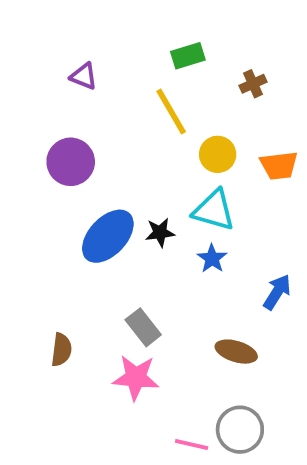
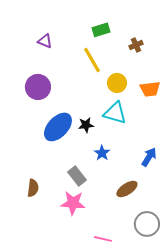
blue star: (212, 259) -> (102, 153), moved
brown ellipse: (236, 352) -> (127, 189), turned -50
gray circle: (240, 430) -> (147, 224), moved

